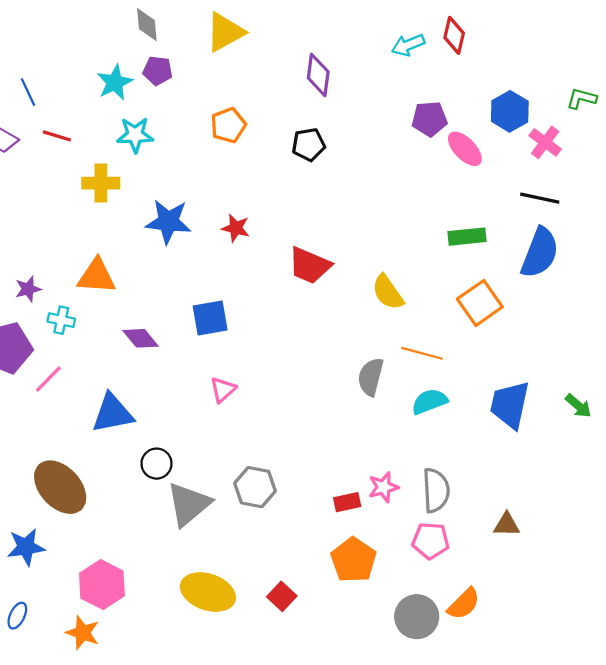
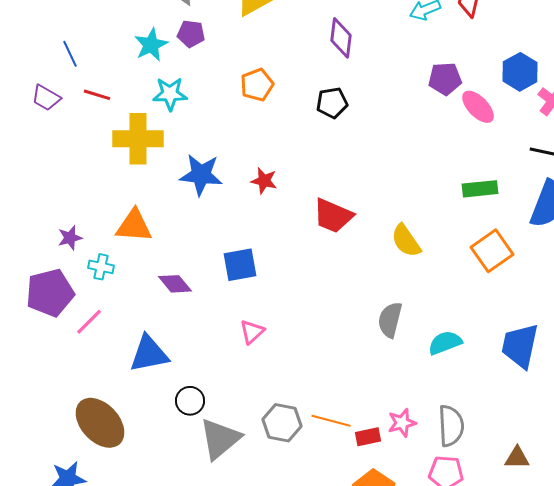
yellow cross: (101, 183) -> (138, 139), size x1.4
orange line: (422, 353) -> (331, 421), moved

